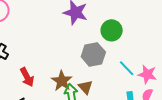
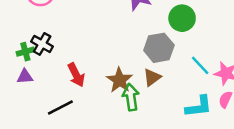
brown triangle: (86, 87) -> (152, 77), moved, turned 35

